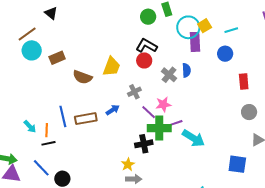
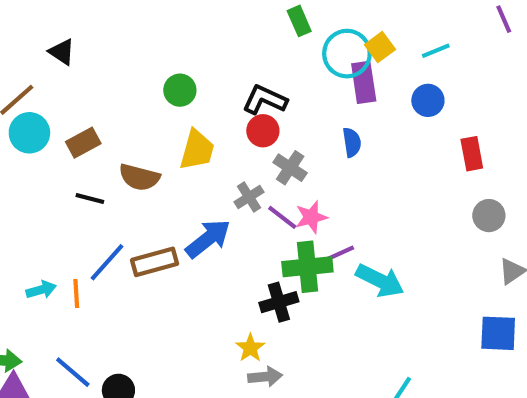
green circle: (148, 17) -> (180, 90), moved
gray cross: (169, 75) -> (290, 168), moved
blue arrow: (113, 110) -> (208, 239), size x1.6
purple line: (149, 112) -> (282, 217), moved
blue line: (63, 116) -> (107, 262), turned 60
cyan arrow: (30, 127) -> (41, 290), turned -56
black line: (48, 143) -> (90, 198), moved, turned 32
blue square: (237, 164) -> (498, 333), moved

